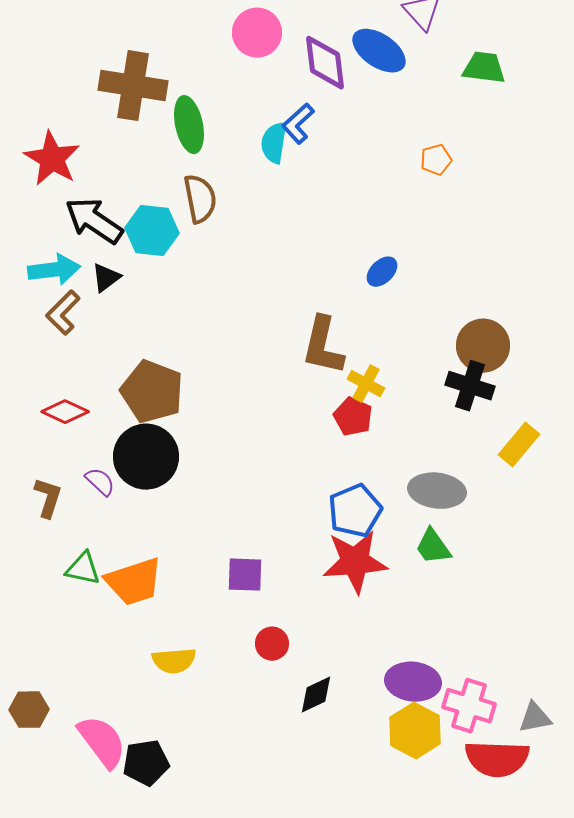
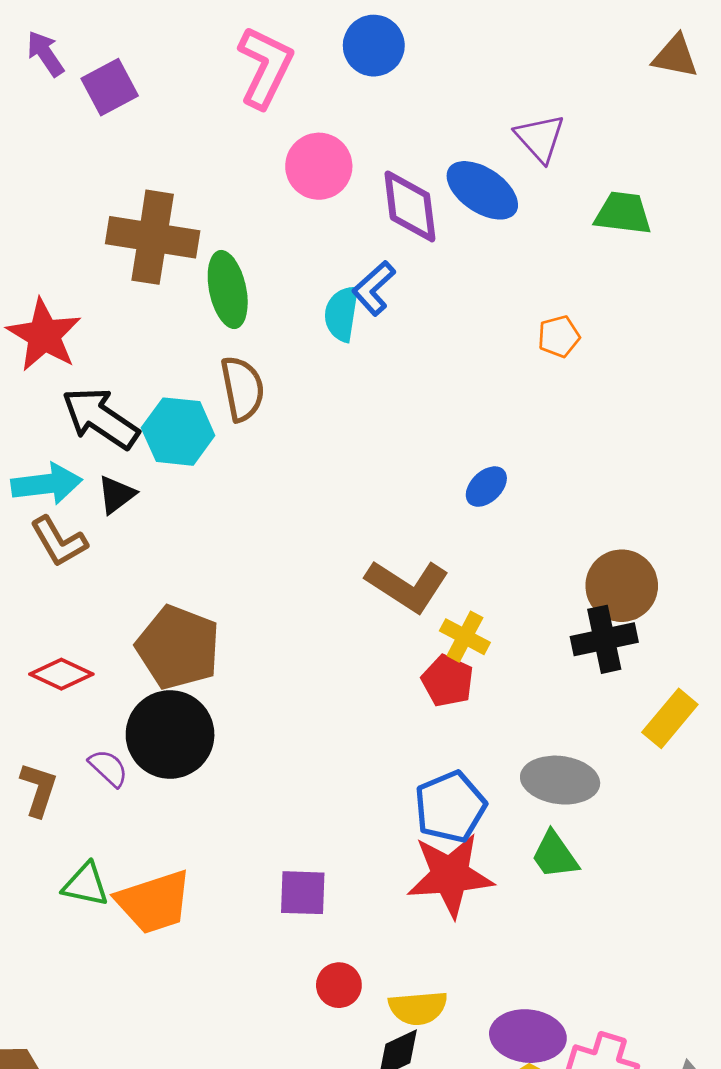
brown L-shape: (63, 313) -> (59, 541), turned -75
brown L-shape: (323, 346) -> (407, 586), turned -70
black cross: (470, 386) -> (604, 639), turned -30
yellow semicircle: (174, 661) -> (418, 1008), moved

